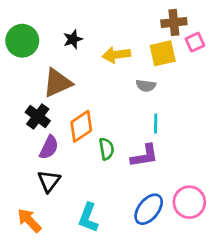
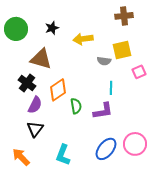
pink square: (195, 42) -> (139, 72), moved
yellow square: (163, 53) -> (122, 50), moved
brown triangle: (57, 83) -> (41, 59), turned 40

